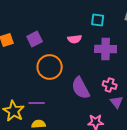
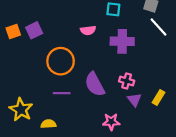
purple square: (35, 39) -> (34, 30), moved
purple line: (37, 103) -> (62, 93), moved

